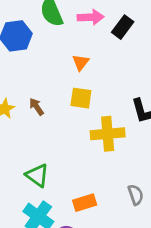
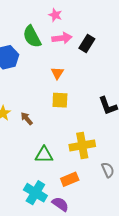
brown arrow: (37, 107) -> (27, 119), moved
yellow cross: (108, 134) -> (82, 145), moved
green triangle: (37, 175) -> (44, 155), moved, turned -30

